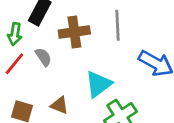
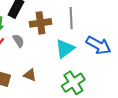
cyan triangle: (98, 84) -> (65, 49), moved

